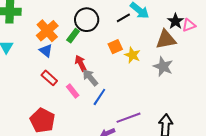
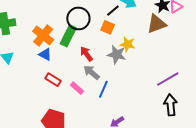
green rectangle: (73, 36) -> (68, 36), size x1.5
orange square: (115, 47) -> (108, 27), moved, turned -32
red arrow: (81, 63) -> (86, 54), moved
gray star: (163, 66) -> (117, 55), moved
purple line: (128, 118) -> (168, 79), moved

